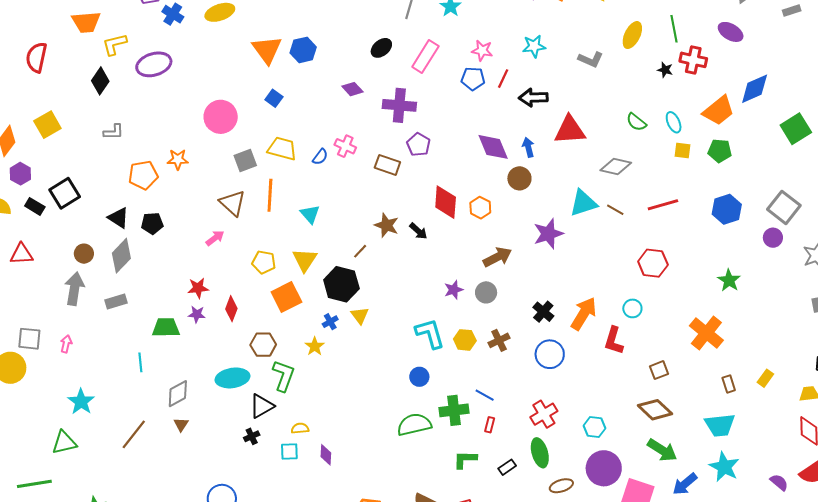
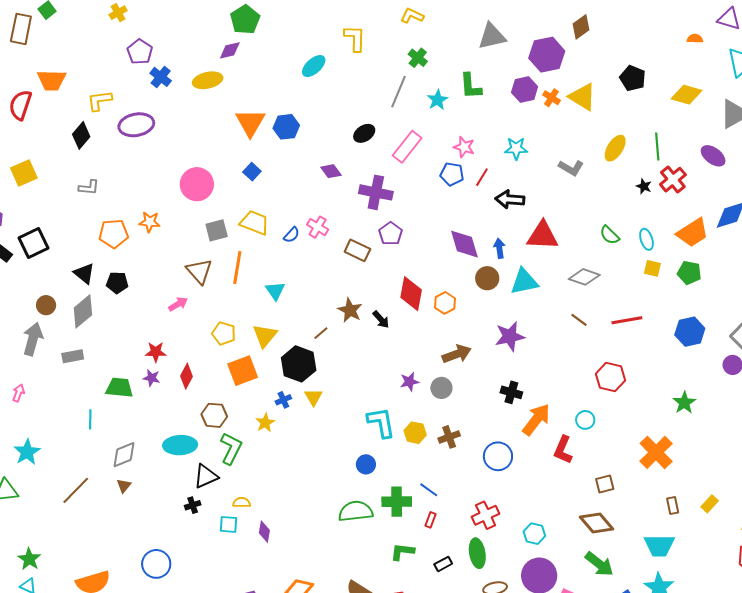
orange trapezoid: (86, 22) -> (52, 80), moved
red cross: (693, 60) -> (673, 180), turned 32
cyan triangle: (583, 203) -> (524, 281), moved
black cross: (543, 312) -> (511, 392), moved, turned -30

